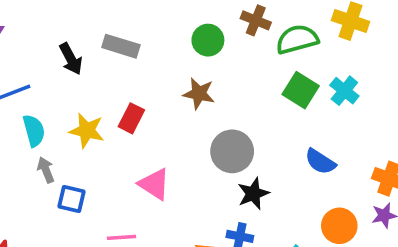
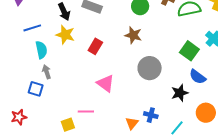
green square: (301, 90) -> (189, 51), moved
yellow star: (87, 131) -> (65, 35), moved
black star: (253, 194) -> (180, 93), moved
blue square: (71, 199) -> (36, 89), moved

